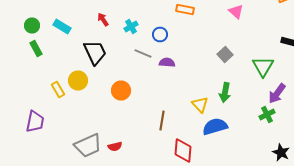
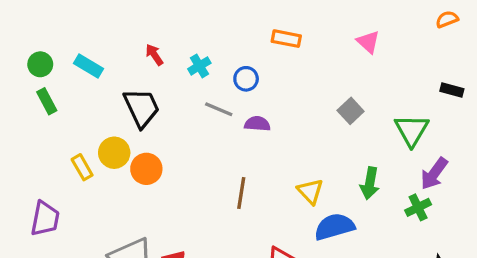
orange circle: (121, 90) -> (146, 169), moved
green arrow: (225, 92) -> (370, 183), moved
brown line: (162, 120) -> (241, 193), moved

